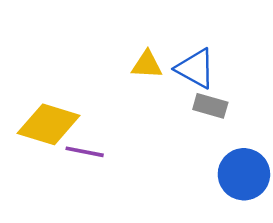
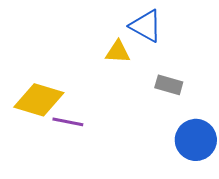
blue triangle: (195, 68) -> (146, 26), moved

